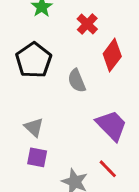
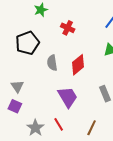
red cross: (87, 24) -> (68, 28), turned -32
red diamond: (112, 55) -> (78, 65), moved

